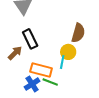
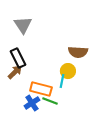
brown semicircle: (78, 33) -> (78, 52), turned 78
black rectangle: (30, 39) -> (18, 58), moved

